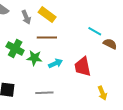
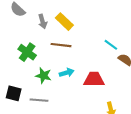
green star: (34, 58) -> (43, 76), moved
red trapezoid: (83, 67) -> (94, 79), turned 95
gray line: (44, 93) -> (39, 100), moved

